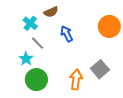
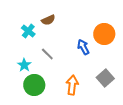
blue arrow: (67, 34) -> (83, 47), moved
gray line: (37, 43) -> (47, 54), moved
gray square: (100, 69) -> (105, 78), moved

